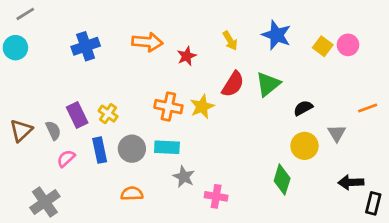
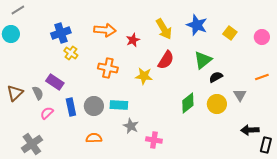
yellow arrow: (230, 41) -> (164, 29), size x1.5
pink circle: (348, 45) -> (262, 37), moved
green triangle: (268, 84) -> (203, 60), moved
orange cross: (168, 107) -> (108, 68), moved
yellow star: (202, 107) -> (144, 76), turned 30
yellow cross: (108, 114) -> (71, 53), moved
purple rectangle: (77, 115) -> (55, 82), turned -30
green diamond: (282, 180) -> (188, 103), moved, turned 35

